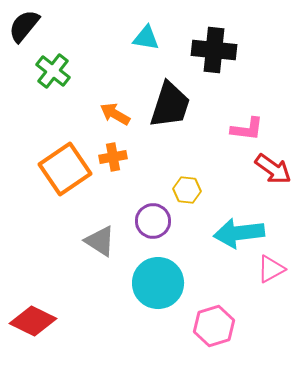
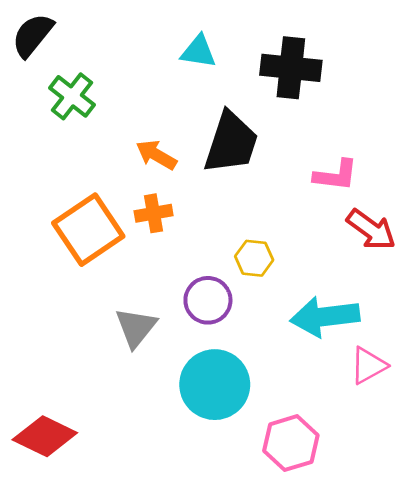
gray triangle: (100, 241) -> (136, 327), turned 36

